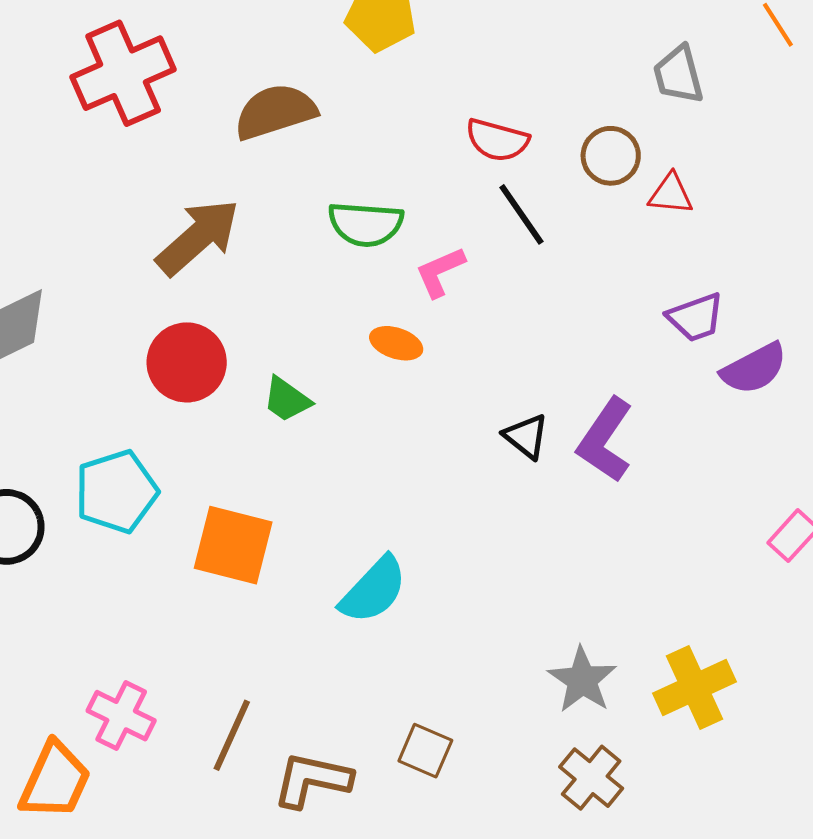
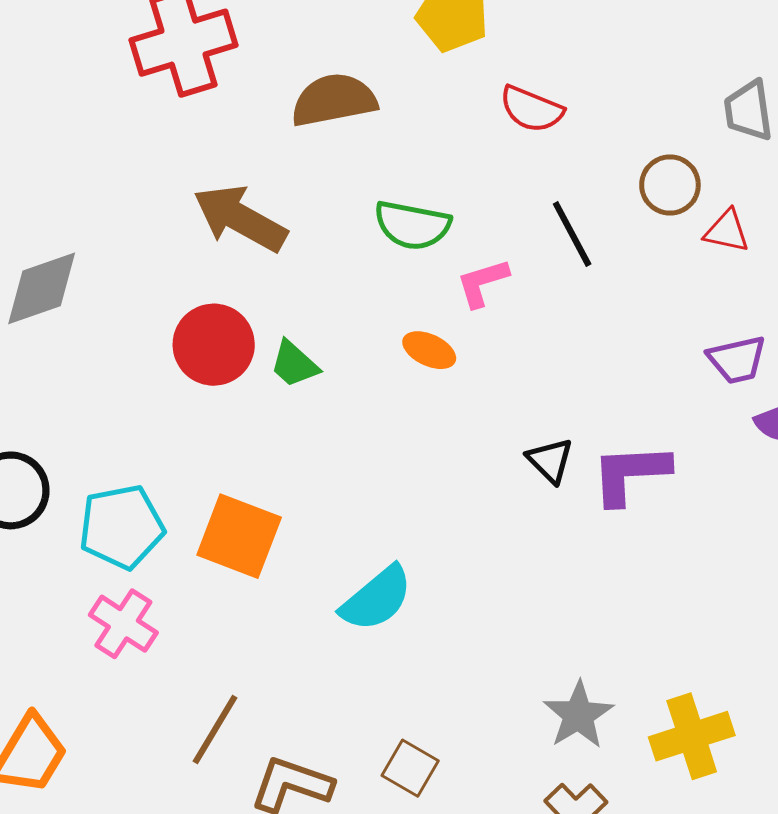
red semicircle: (497, 140) -> (532, 109), moved
brown arrow: (198, 237) -> (240, 218), turned -116
green trapezoid: (287, 400) -> (294, 364), moved
purple L-shape: (605, 440) -> (630, 474), turned 46
cyan pentagon: (116, 492) -> (122, 527), moved
pink cross: (121, 716) -> (123, 624), moved

